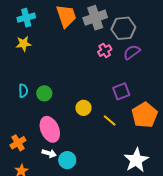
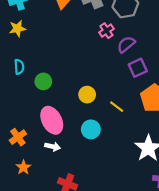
purple semicircle: (132, 52) -> (126, 44), moved
cyan semicircle: (23, 91) -> (19, 67), moved
purple square: (121, 91) -> (138, 68), moved
cyan circle: (67, 160) -> (91, 129), moved

